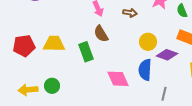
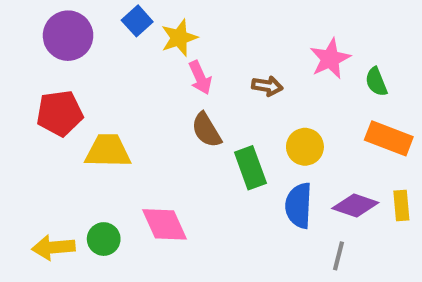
red pentagon: (24, 46) -> (60, 113), moved
green rectangle: (86, 52) -> (250, 168), moved
purple diamond: (167, 55) -> (355, 205), moved
pink diamond: (118, 79) -> (164, 224), moved

